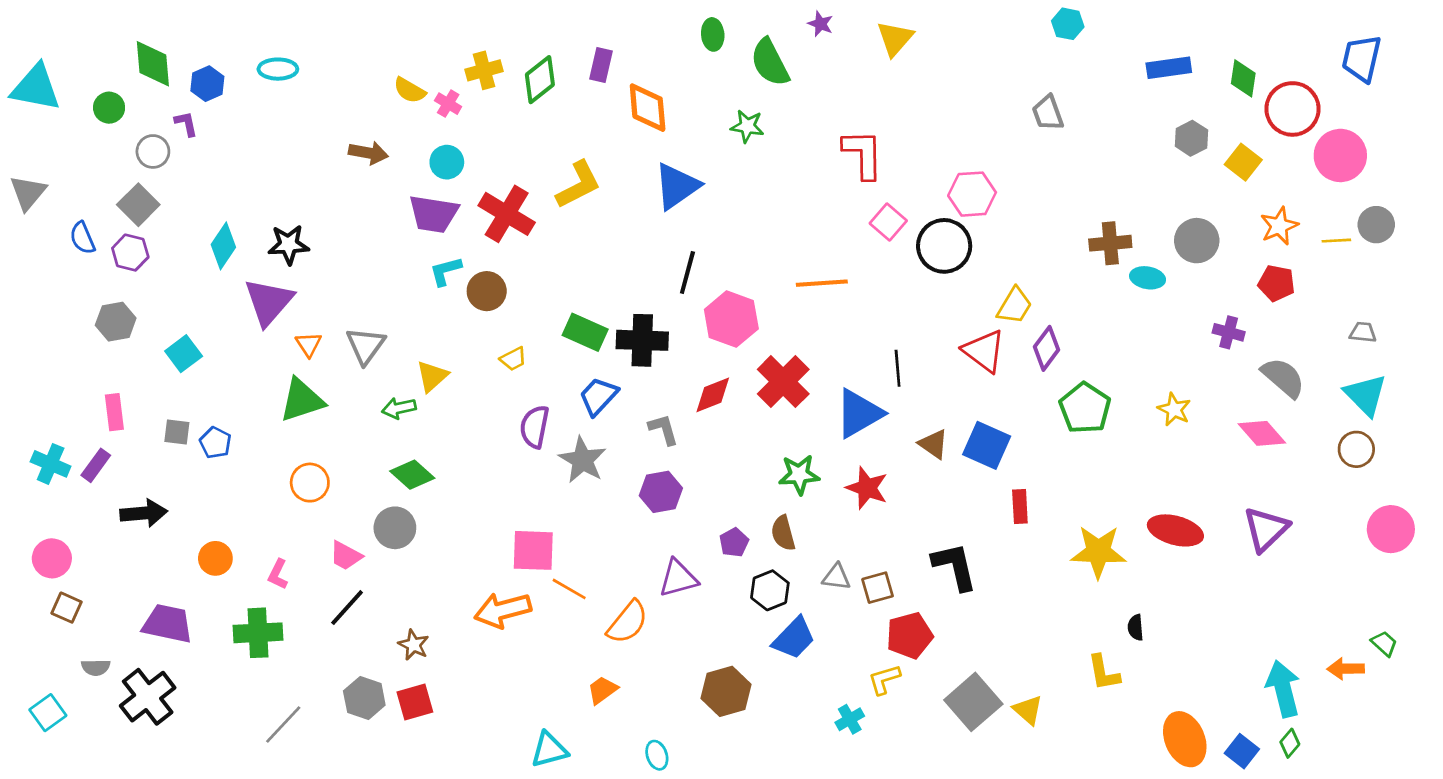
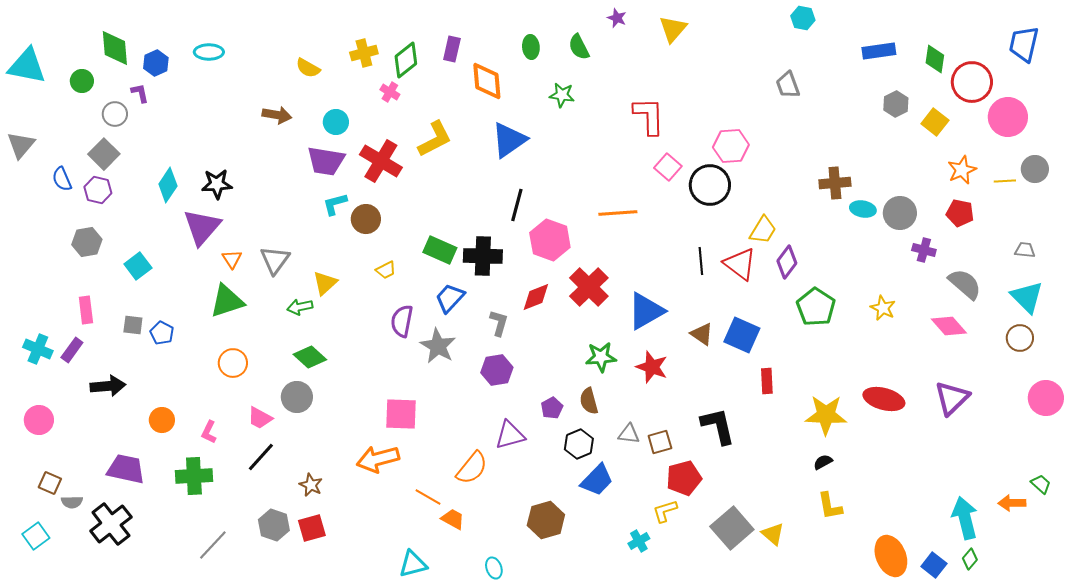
green ellipse: (713, 34) -> (531, 47), moved
green semicircle: (770, 62) -> (579, 47), size x0.7
pink cross: (448, 104) -> (390, 92), moved
gray circle: (1197, 241) -> (900, 213), moved
black line: (898, 368) -> (701, 261), moved
gray L-shape: (664, 429) -> (499, 323), turned 32
orange line: (569, 589) -> (428, 497), moved
brown square: (66, 608) -> (50, 483), moved
black semicircle: (1136, 628) -> (823, 462), moved, turned 66
orange trapezoid: (602, 690) -> (453, 519), turned 65

